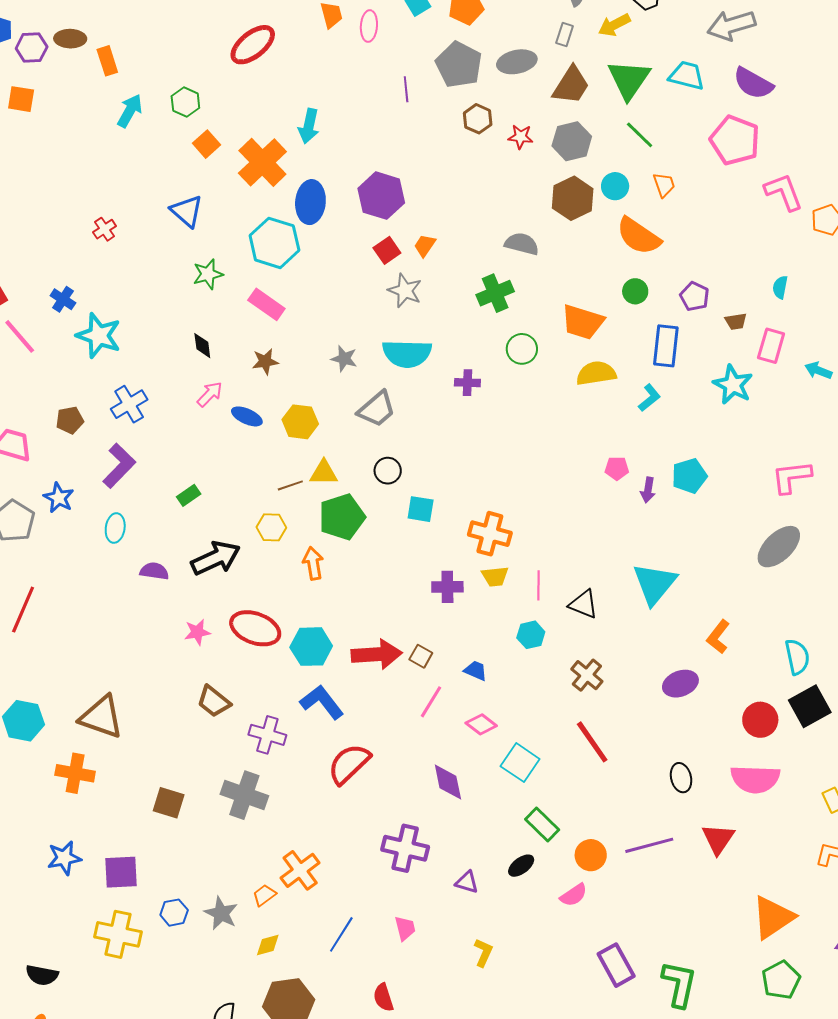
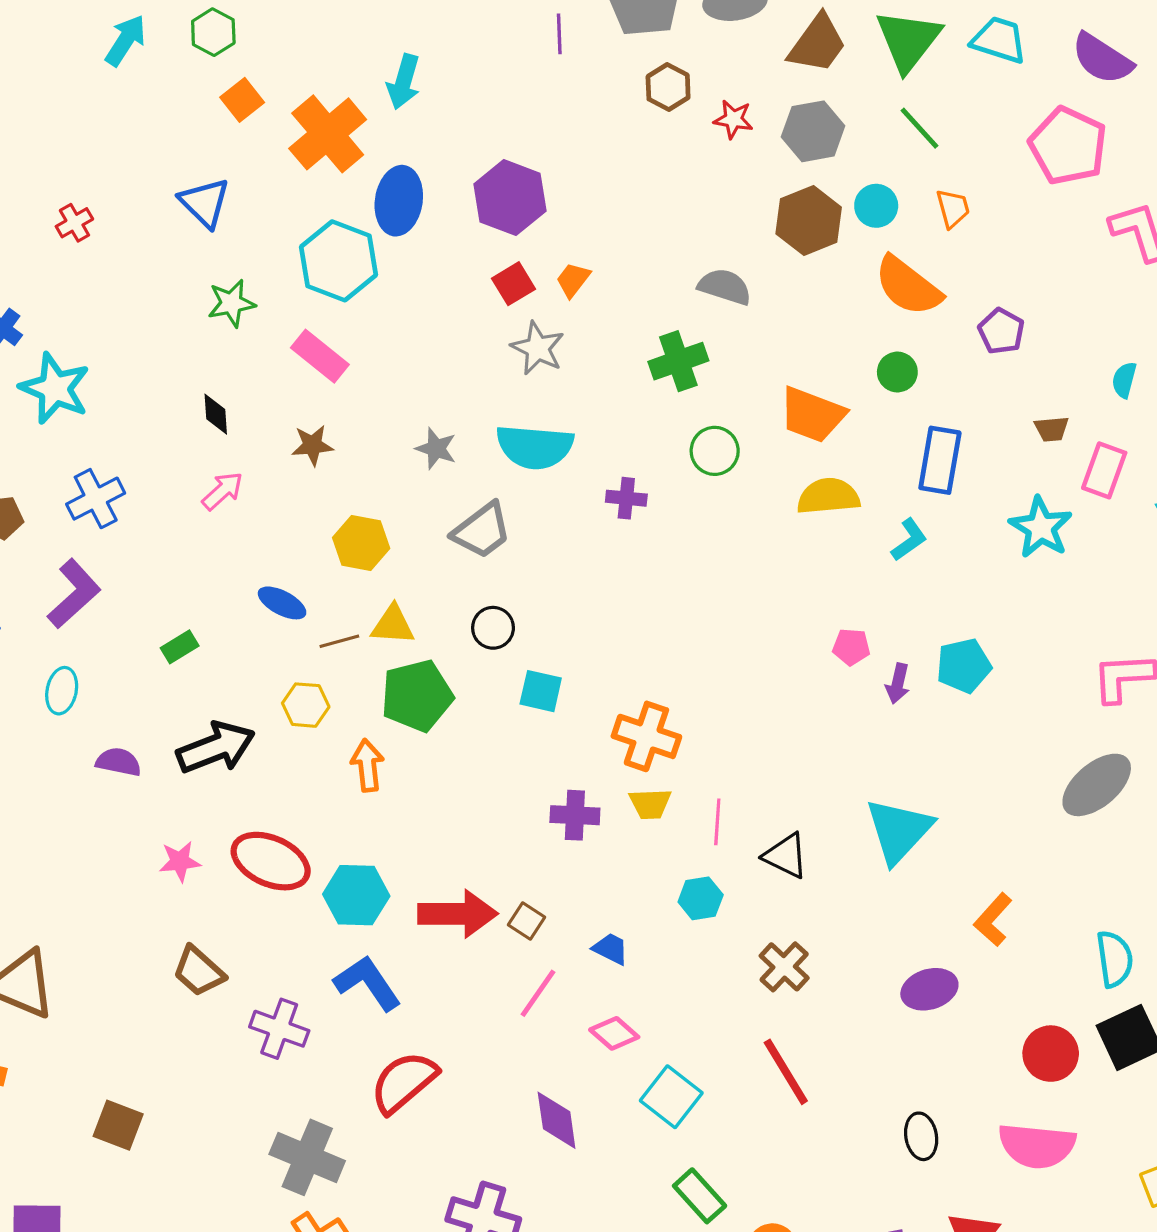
purple pentagon: (695, 296) -> (1001, 331), moved
blue ellipse: (247, 416) -> (282, 603), moved
gray cross: (244, 795) -> (307, 1157), moved

